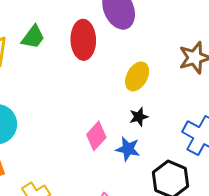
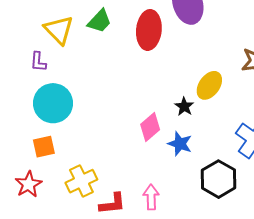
yellow ellipse: (137, 76) -> (209, 85), moved
black star: (139, 117) -> (184, 106), moved, turned -30

